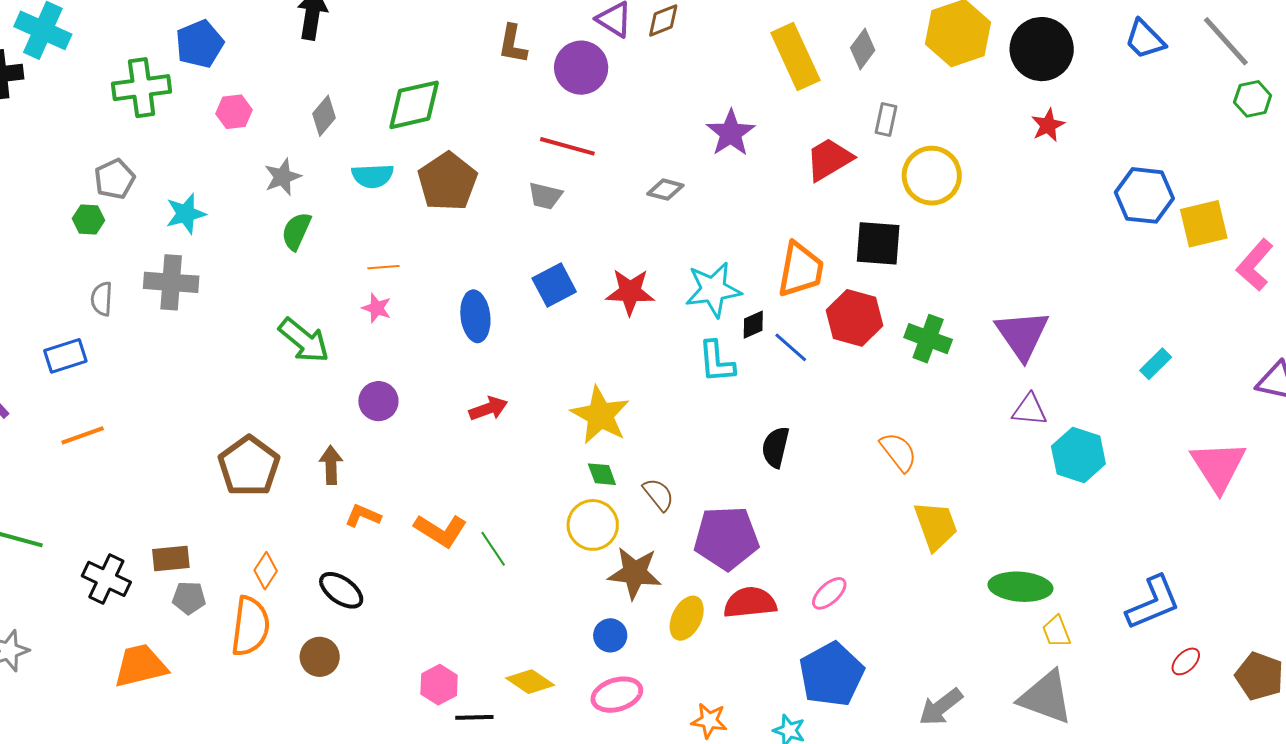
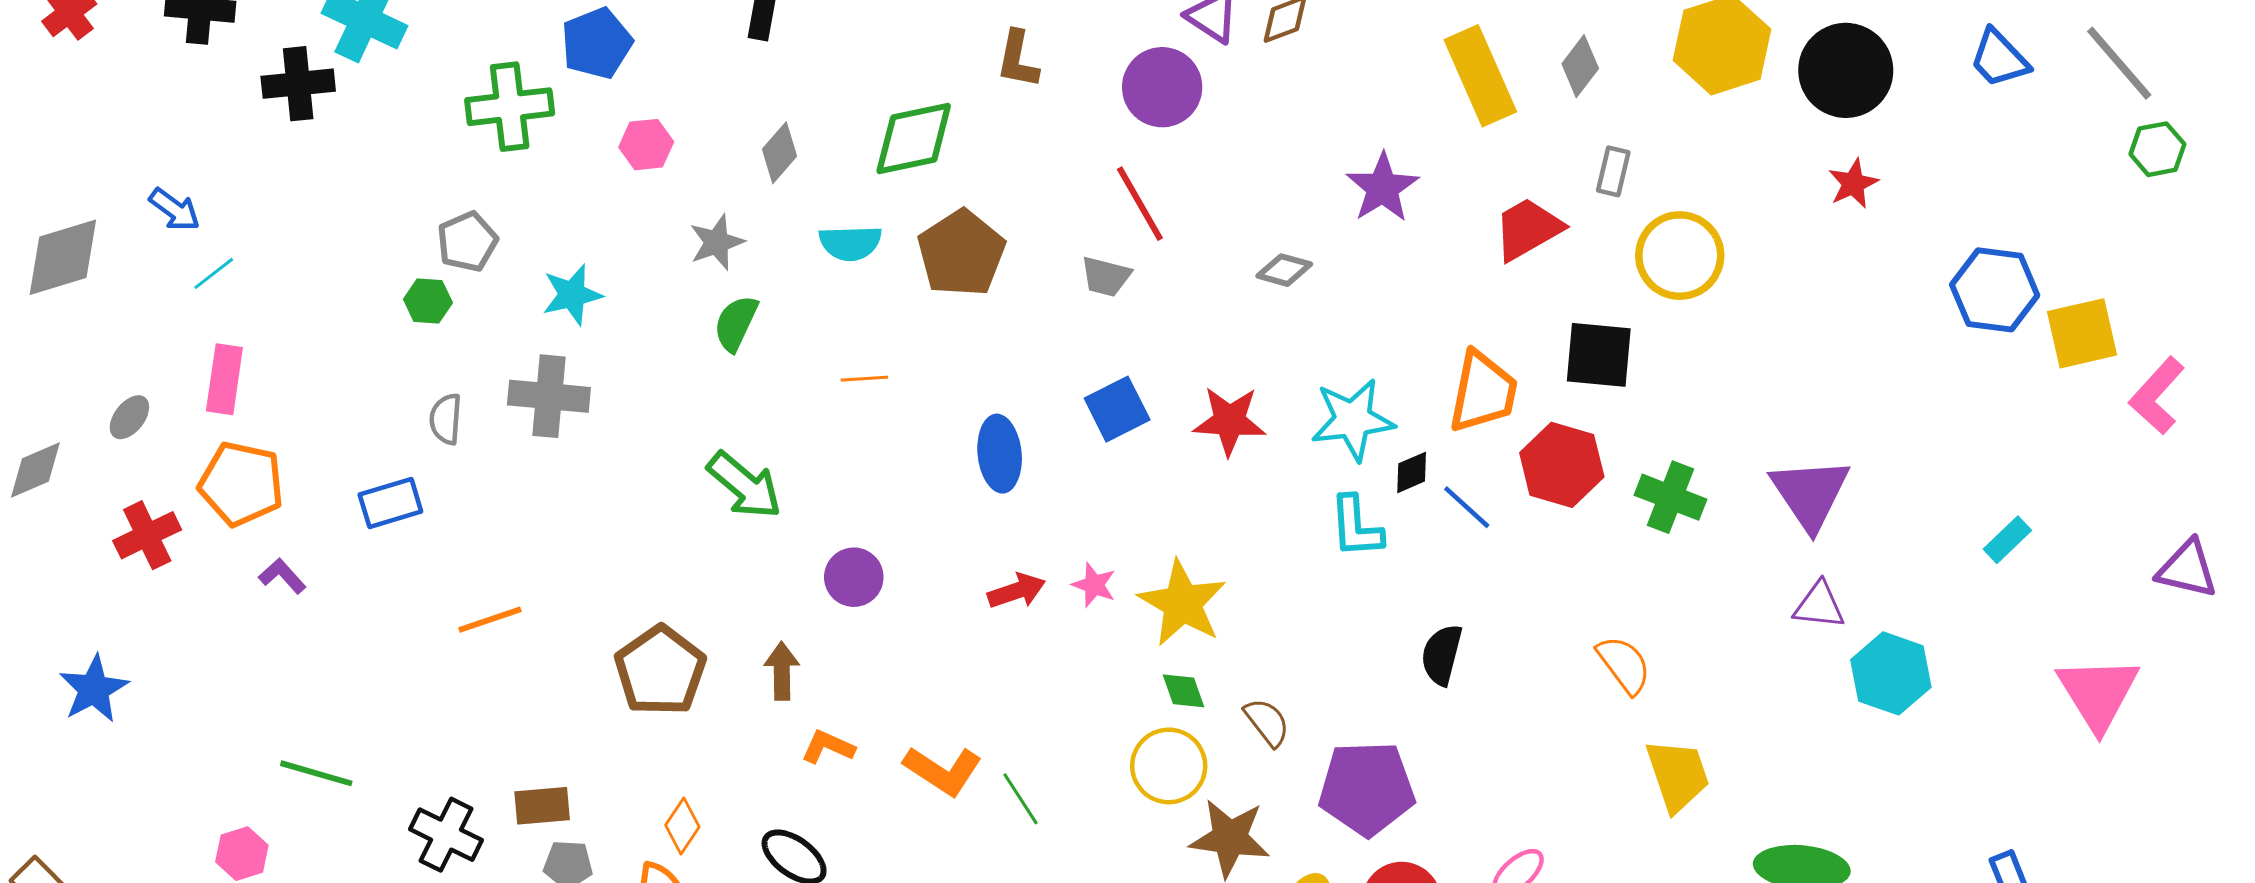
brown L-shape: (513, 44) -> (1018, 59), moved
red line: (567, 146) -> (1140, 204), turned 44
pink star: (377, 308) -> (1094, 585), moved
orange line: (83, 435) -> (490, 620), moved

